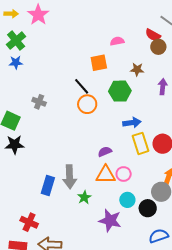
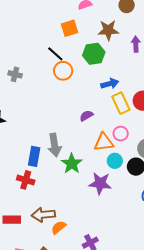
brown star: (137, 69) -> (108, 30), size x1.5
pink circle: (124, 174) -> (121, 134), moved
orange triangle: (106, 175) -> (104, 142), moved
green star: (84, 197) -> (72, 164), size x1.5
red cross: (29, 222) -> (26, 180), moved

